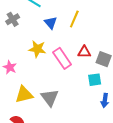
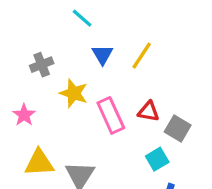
gray cross: (13, 19) -> (42, 65), moved
cyan square: (95, 80) -> (157, 159), turned -32

